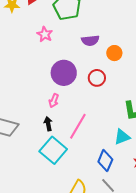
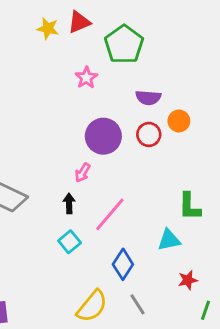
red circle: (97, 78) -> (149, 134), moved
cyan square: (53, 150) -> (70, 242), size x0.6
blue diamond: (105, 161) -> (123, 264), moved

